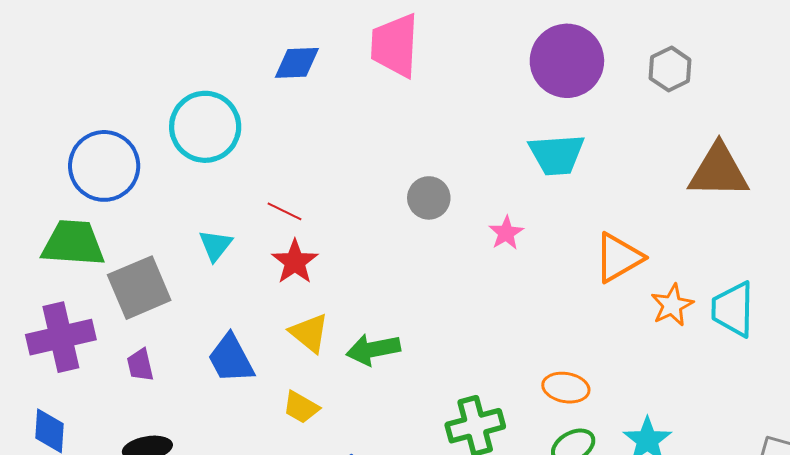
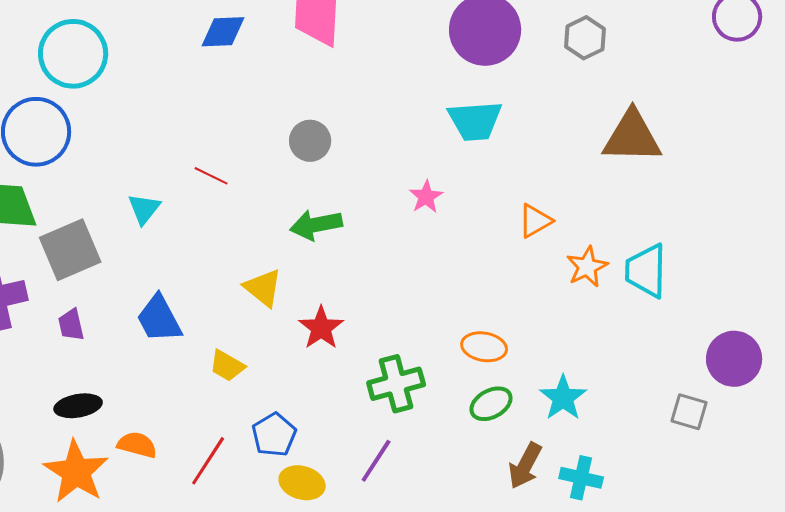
cyan circle: (205, 127) -> (73, 54), moved
gray circle: (429, 198) -> (310, 141), moved
orange triangle: (618, 258) -> (535, 221), size x0.7
red star: (295, 262) -> (321, 328), moved
yellow triangle: (309, 333) -> (263, 288), moved
green arrow: (373, 349) -> (316, 225), moved

